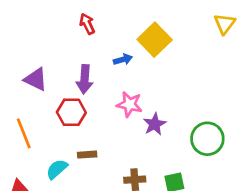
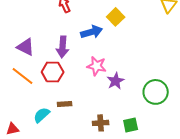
yellow square: (155, 40) -> (116, 17), size x0.7
blue arrow: (123, 59) -> (92, 32), size x1.5
orange line: (24, 133) -> (23, 76), moved, turned -30

